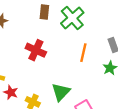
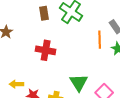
orange line: (83, 53) -> (100, 40), moved

